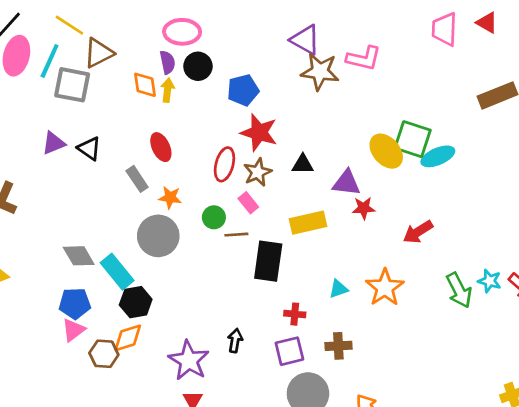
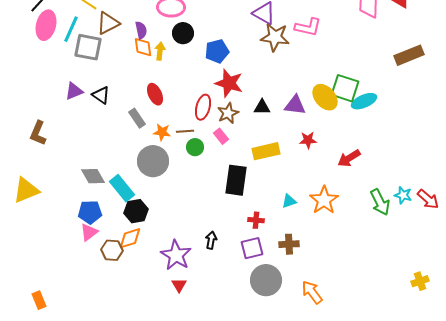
purple semicircle: (168, 62) -> (141, 30), moved
purple triangle: (346, 183) -> (295, 105), moved
brown line: (236, 235) -> (185, 131), moved

